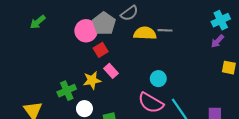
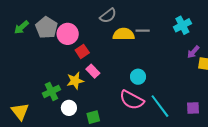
cyan cross: (221, 20) -> (182, 25), moved
gray pentagon: (104, 24) -> (46, 28), moved
purple arrow: (217, 41) -> (193, 52), moved

